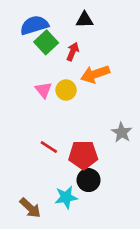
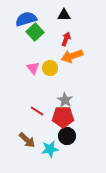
red arrow: (73, 52) -> (66, 39), moved
gray star: (122, 132) -> (65, 100), moved
brown arrow: (30, 208) -> (27, 140), moved

